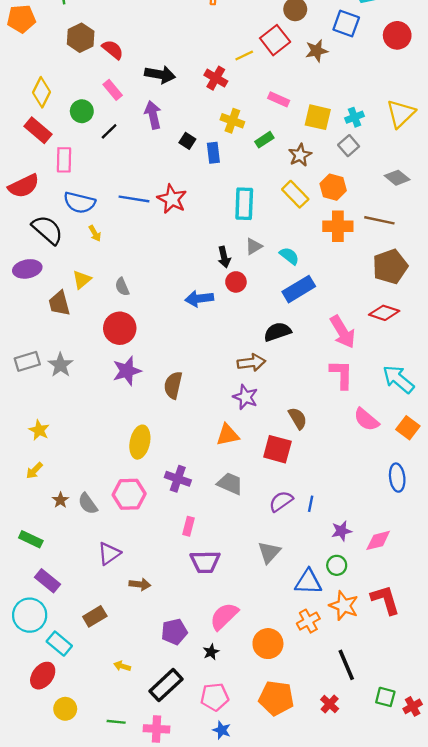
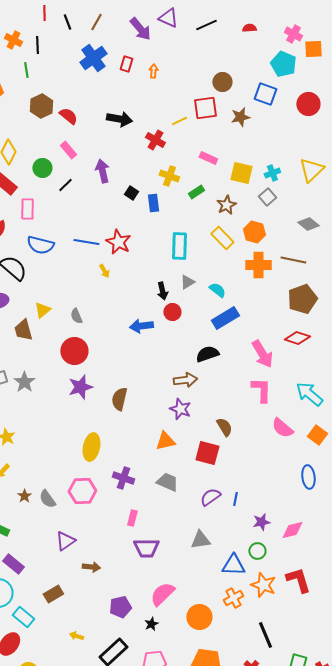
red square: (275, 40) -> (205, 108), turned 30
black arrow: (160, 74) -> (119, 119), moved
yellow arrow: (95, 233) -> (104, 271), moved
gray triangle: (269, 552) -> (200, 540), turned 40

